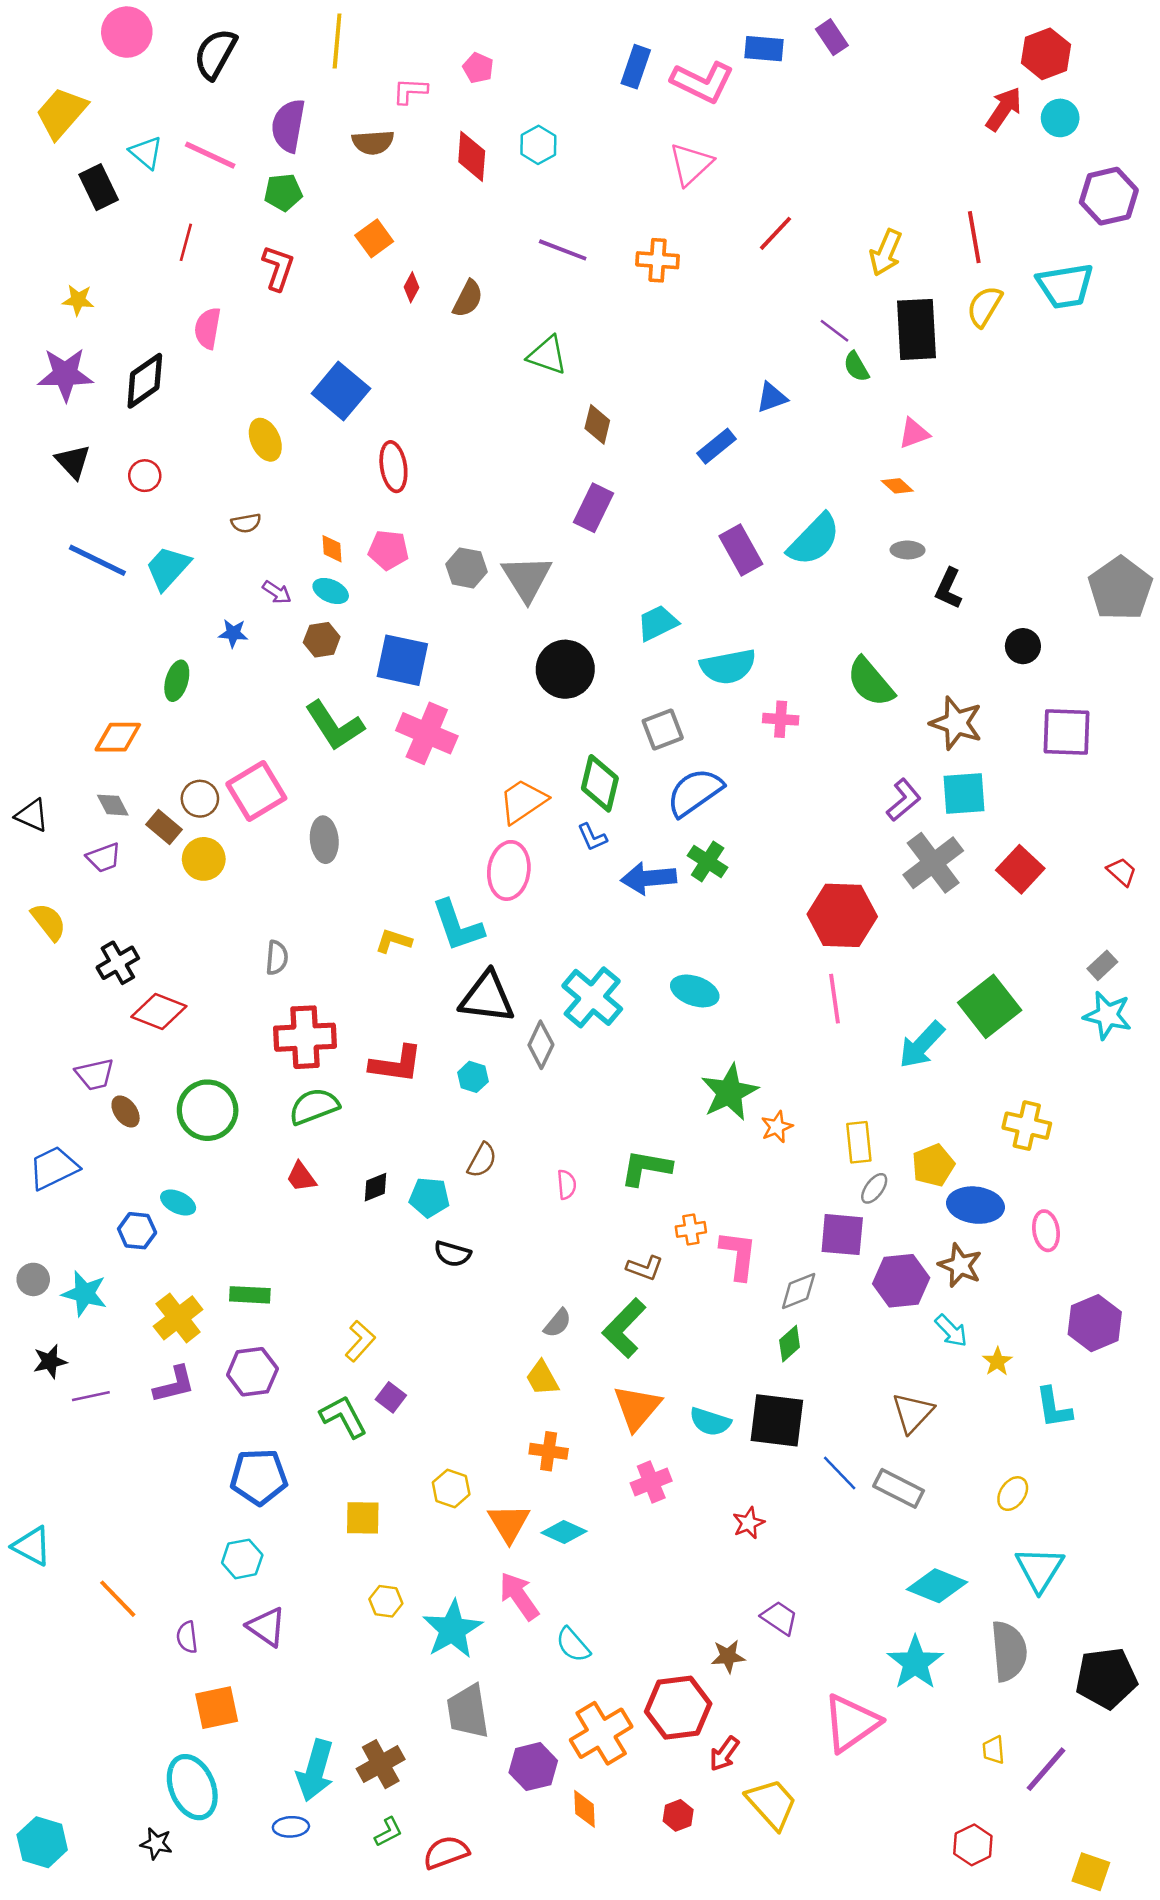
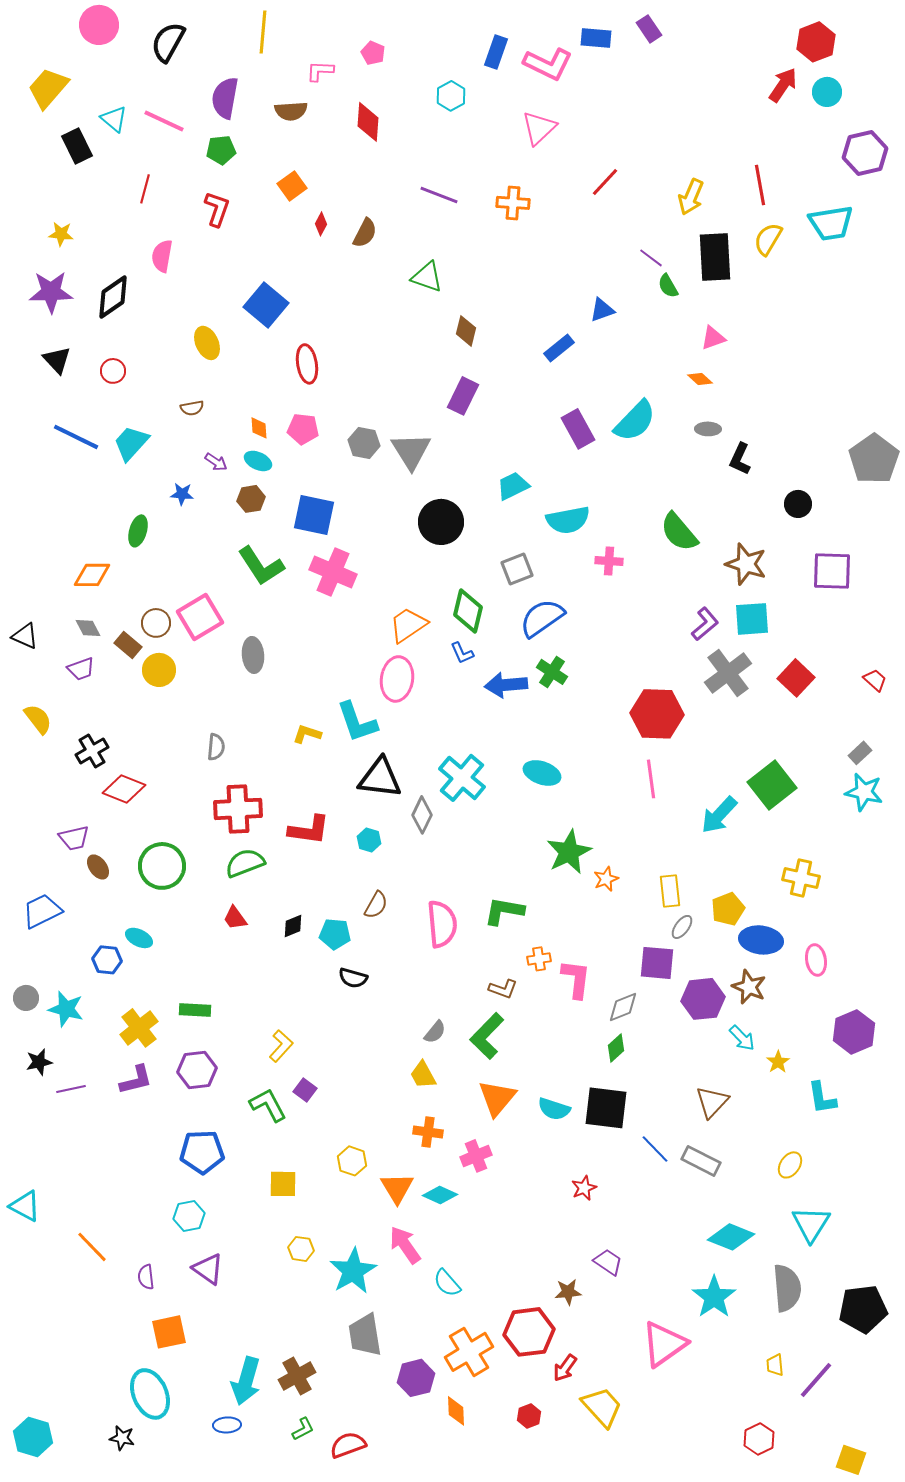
cyan hexagon: (538, 145) -> (451, 96), moved
pink semicircle: (567, 1185) -> (442, 924), size x2.0
pink cross: (651, 1482) -> (476, 1156), moved

